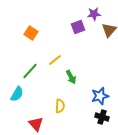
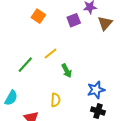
orange square: (31, 33) -> (38, 16), moved
cyan semicircle: (17, 94) -> (11, 98), moved

